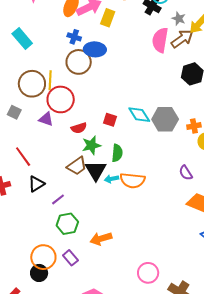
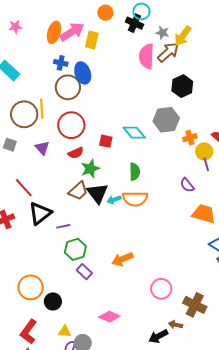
blue ellipse: (95, 49) -> (83, 73), turned 75
red circle: (61, 99) -> (71, 125), moved
purple triangle: (46, 119) -> (42, 148), turned 35
gray hexagon: (165, 119) -> (166, 120), moved
green semicircle: (117, 153) -> (135, 172), moved
black triangle: (36, 184) -> (40, 213), size x1.4
purple line: (58, 199) -> (63, 226), turned 32
orange arrow: (101, 239) -> (122, 259), moved
orange circle: (43, 257) -> (31, 287), moved
purple rectangle: (70, 258) -> (84, 272), moved

